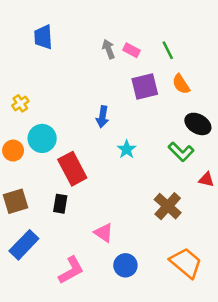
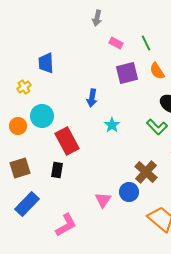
blue trapezoid: (43, 37) -> (46, 63), moved
gray arrow: (109, 49) -> (97, 18), moved, turned -147
pink triangle: (104, 233) -> (103, 200), moved, turned 30
blue circle: (125, 265) -> (129, 192), moved

